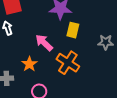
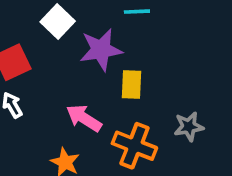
gray star: (106, 42) -> (189, 127), moved

